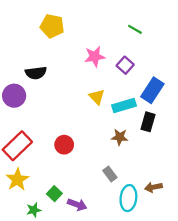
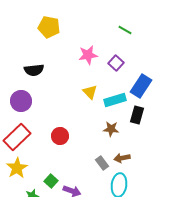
purple circle: (14, 96) -> (21, 101), moved
brown arrow: (153, 187) -> (122, 158), moved

